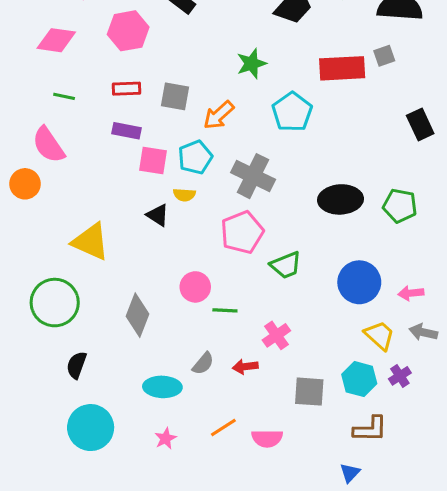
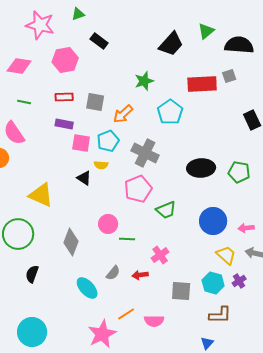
cyan ellipse: (162, 387) -> (87, 288), turned 45
cyan circle: (91, 428) -> (32, 332), moved
pink star: (166, 438) -> (102, 334), moved, size x2.0

